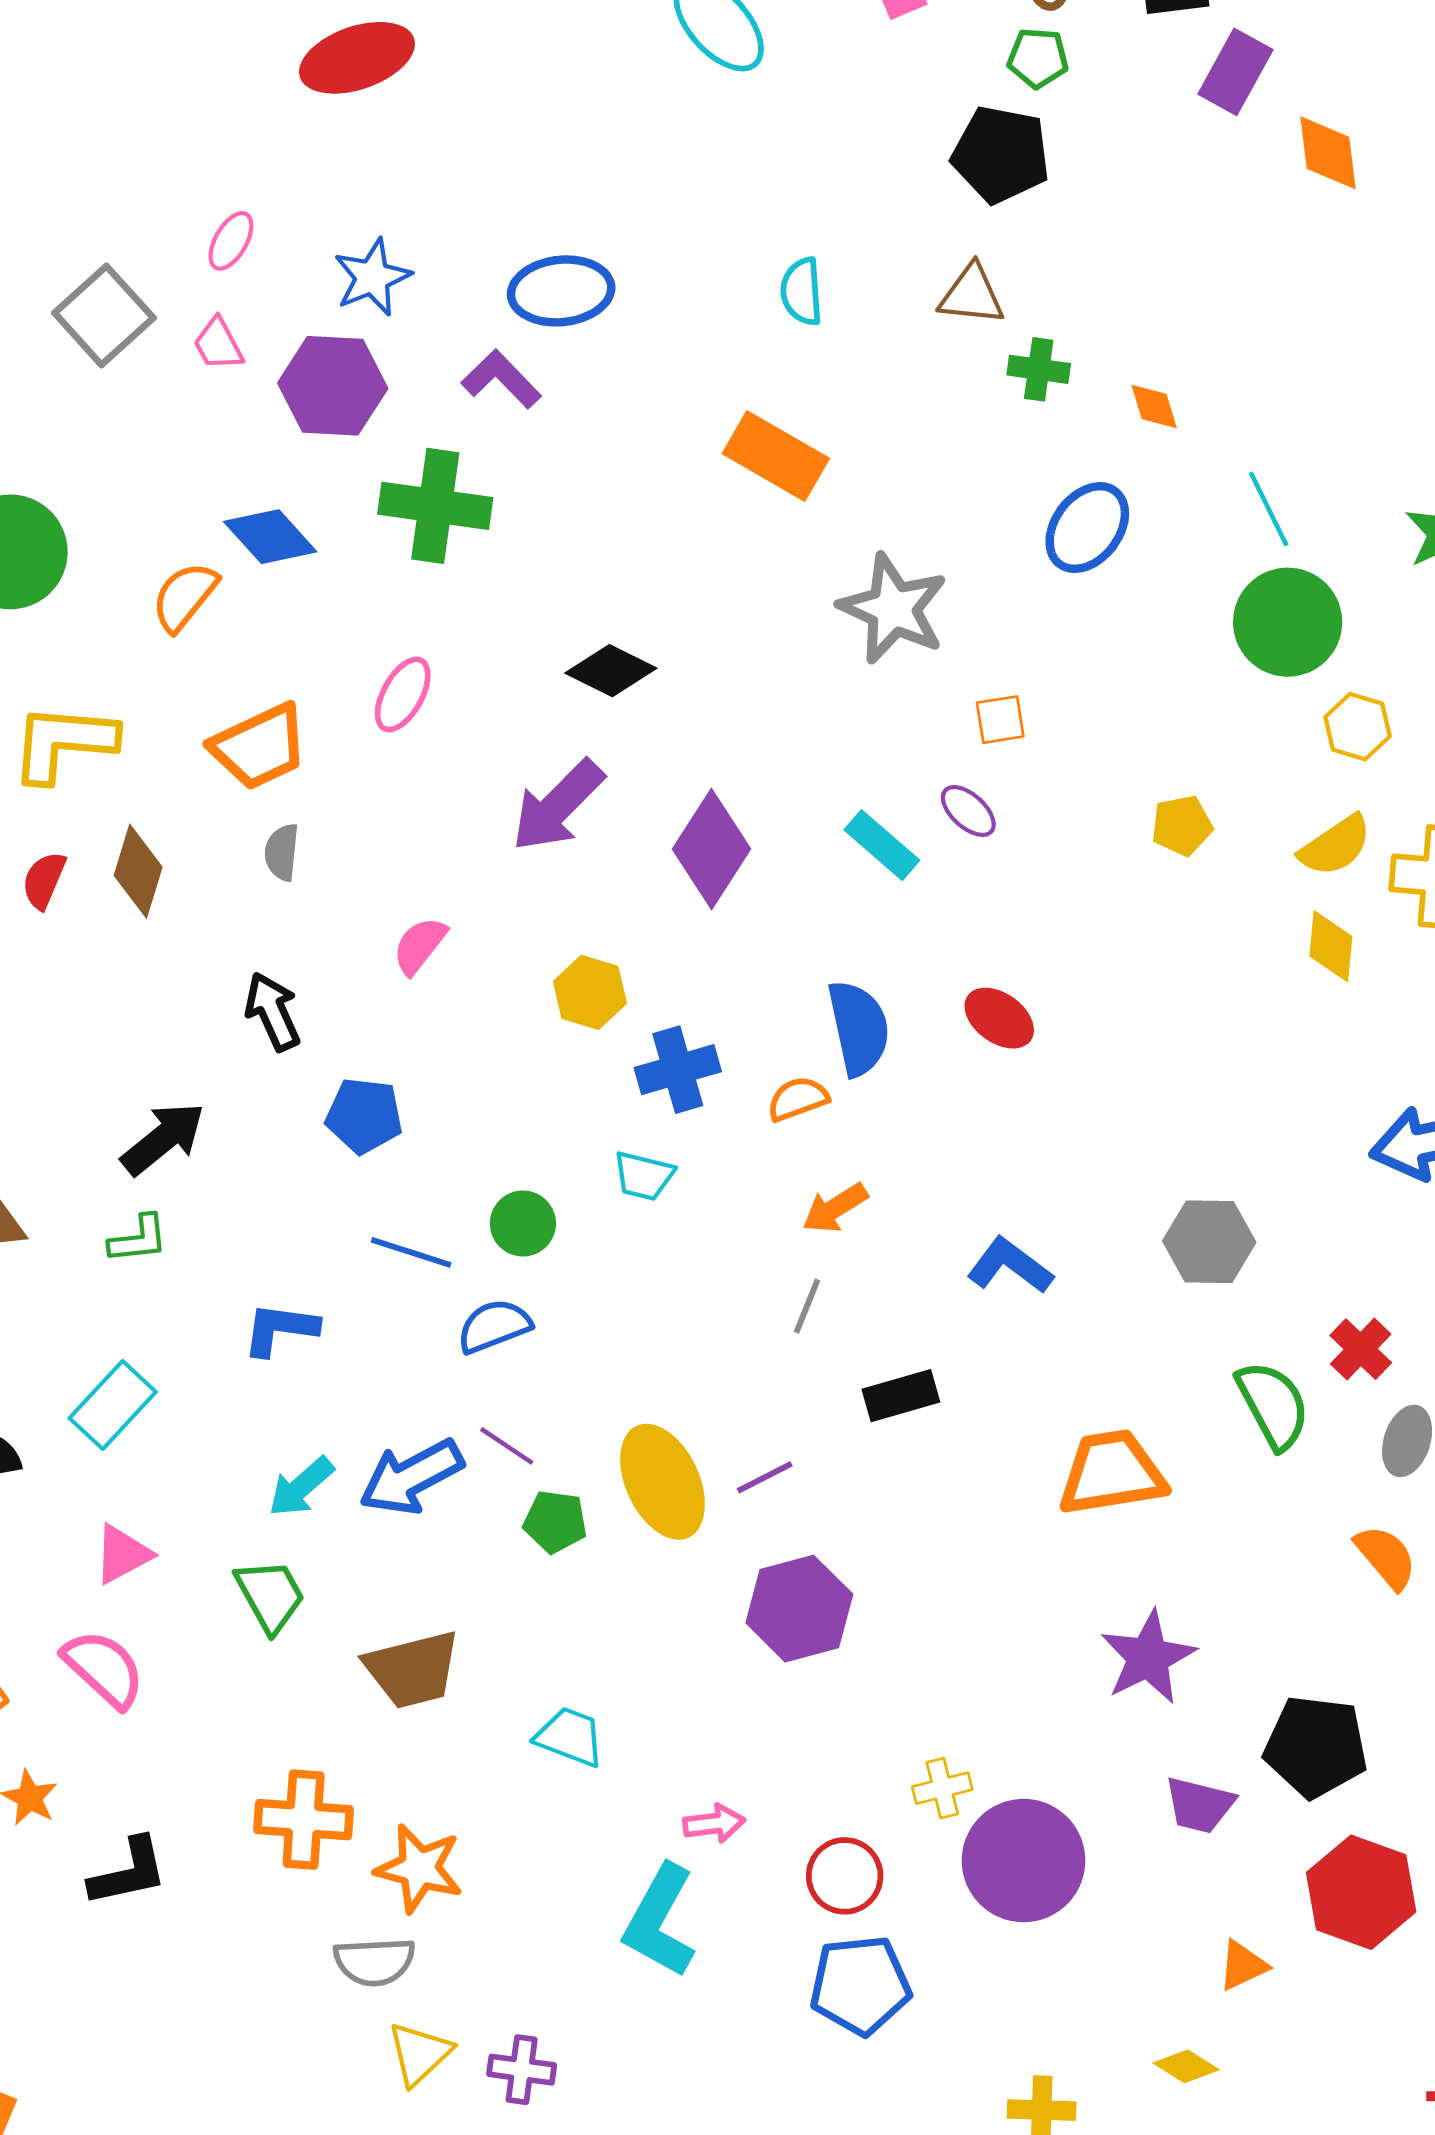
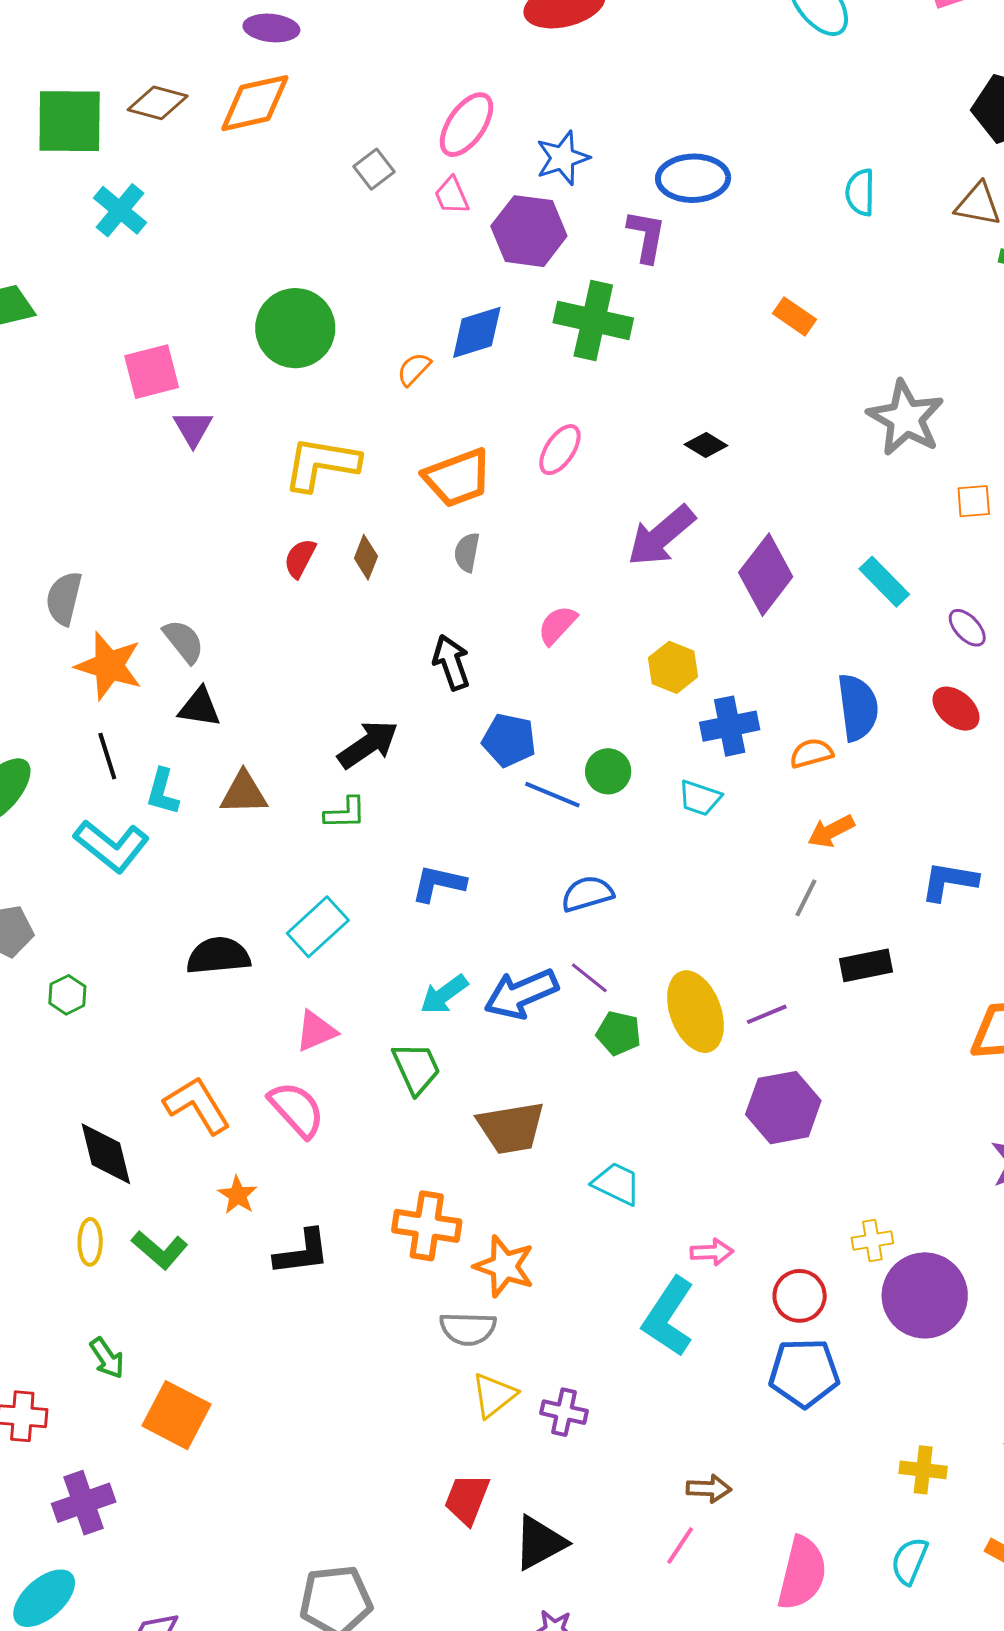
pink ellipse: (231, 241) -> (466, 125), size x1.6
gray square: (104, 315) -> (374, 169), size x0.6
purple L-shape: (501, 379) -> (646, 236), turned 50
orange rectangle: (776, 456) -> (794, 316), moved, size x0.6
blue diamond: (270, 537) -> (477, 332), turned -70
orange semicircle: (185, 597) -> (414, 369), size x0.7
black diamond: (611, 671) -> (706, 445), size x0.7
purple ellipse: (968, 811) -> (967, 628), moved
brown diamond: (138, 871) -> (366, 557), size x0.7
green circle: (523, 1223) -> (608, 771), moved
blue line: (411, 1252) -> (552, 795), moved
blue L-shape: (1010, 1266) -> (949, 881), turned -32

